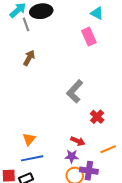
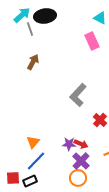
purple star: (72, 156) -> (69, 144), moved
blue line: (32, 158) -> (36, 161), turned -35
purple cross: (89, 171) -> (81, 161), moved, turned 36

